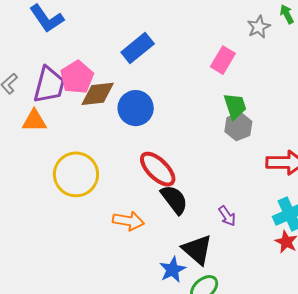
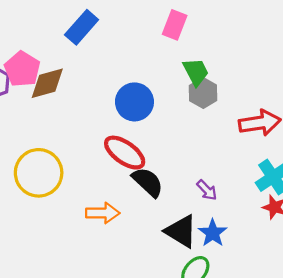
blue circle: (136, 108) -> (134, 102), moved
blue star: (172, 270) -> (213, 233), moved

